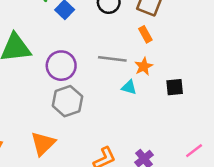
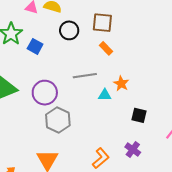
orange star: (144, 66) -> (121, 84), moved
black square: (175, 87) -> (139, 115), moved, turned 35

